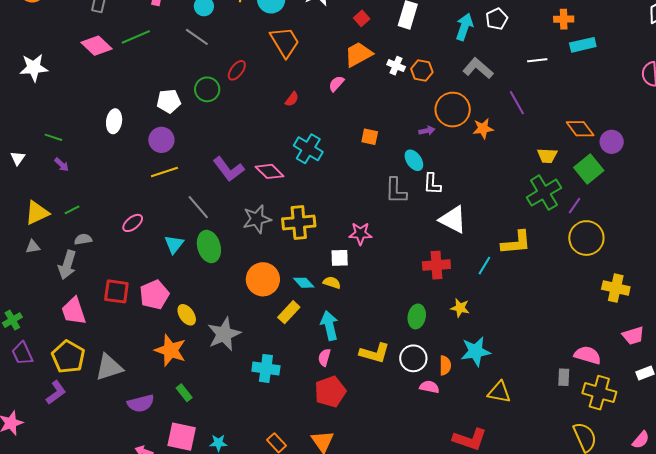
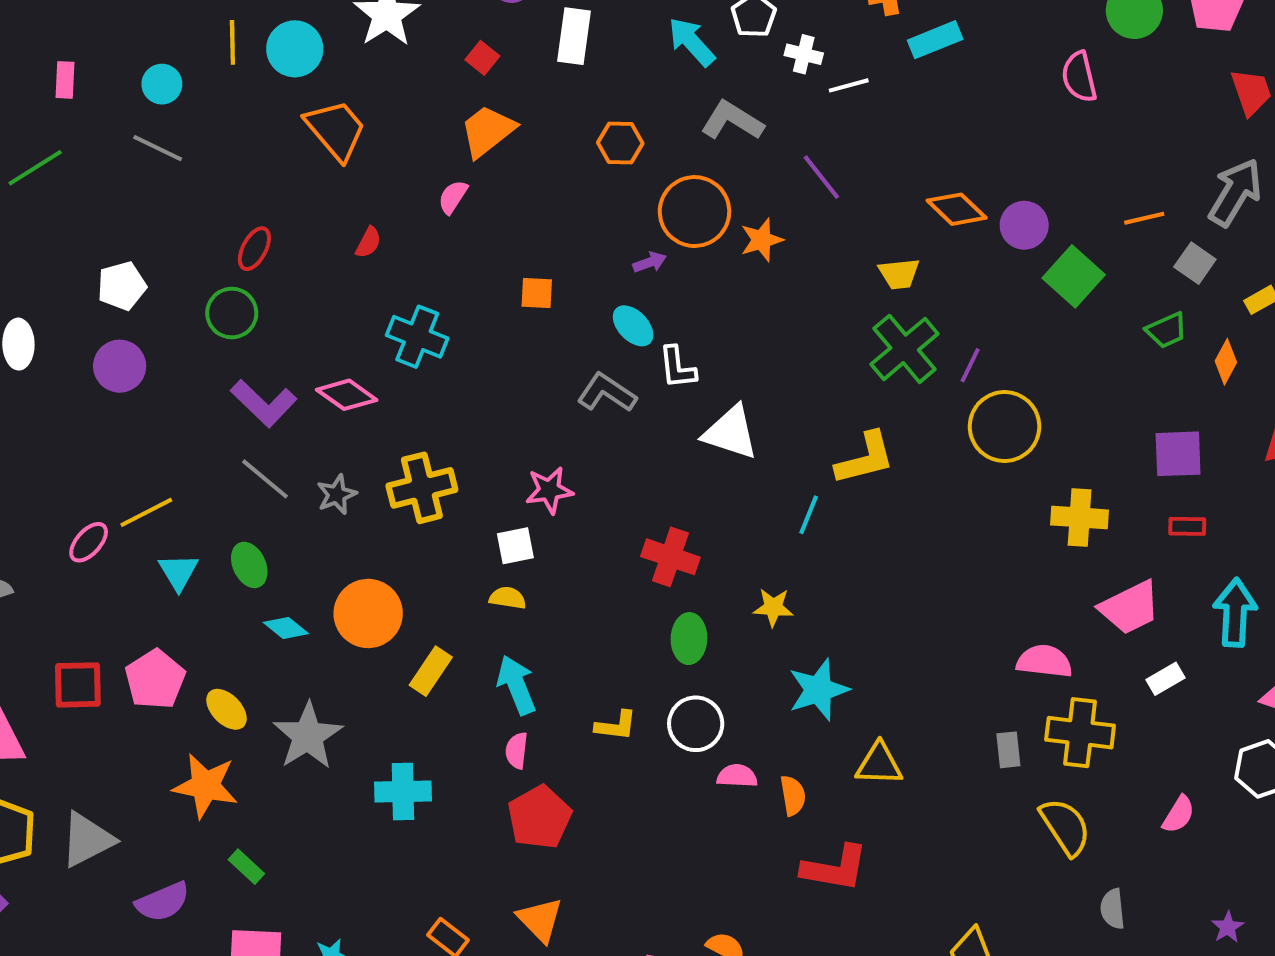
cyan arrow: (464, 27) -> (691, 42), turned -52
white cross: (396, 66) -> (804, 54), moved
red ellipse: (237, 70) -> (254, 249), moved
green circle: (207, 89) -> (232, 313), moved
green square: (589, 169) -> (1074, 276), moved
yellow line: (164, 172) -> (146, 512), moved
gray L-shape: (396, 191) -> (607, 393), turned 132
gray line: (198, 207) -> (265, 479), moved
gray star: (257, 219) -> (337, 494), size x0.7
green ellipse: (209, 247) -> (249, 565), size x0.7
red cross: (436, 265) -> (670, 557), moved, turned 32
cyan diamond: (304, 283) -> (286, 628), moved
pink trapezoid: (633, 336) -> (1130, 607), size x1.4
yellow L-shape: (374, 353) -> (616, 726), size x0.7
orange semicircle: (445, 365) -> (793, 796), moved
gray rectangle: (564, 377) -> (1008, 750), moved

